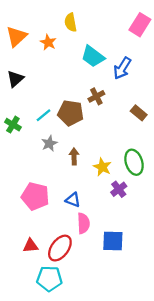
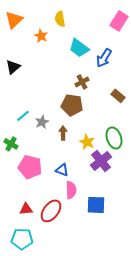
orange triangle: (16, 36) -> (14, 20), moved
brown pentagon: (71, 113) -> (72, 105), moved
cyan line: (43, 115) -> (23, 116), moved
green cross: (13, 125) -> (11, 144), moved
purple cross: (119, 189) -> (101, 161), size x1.5
cyan pentagon: (49, 279) -> (22, 239), moved

